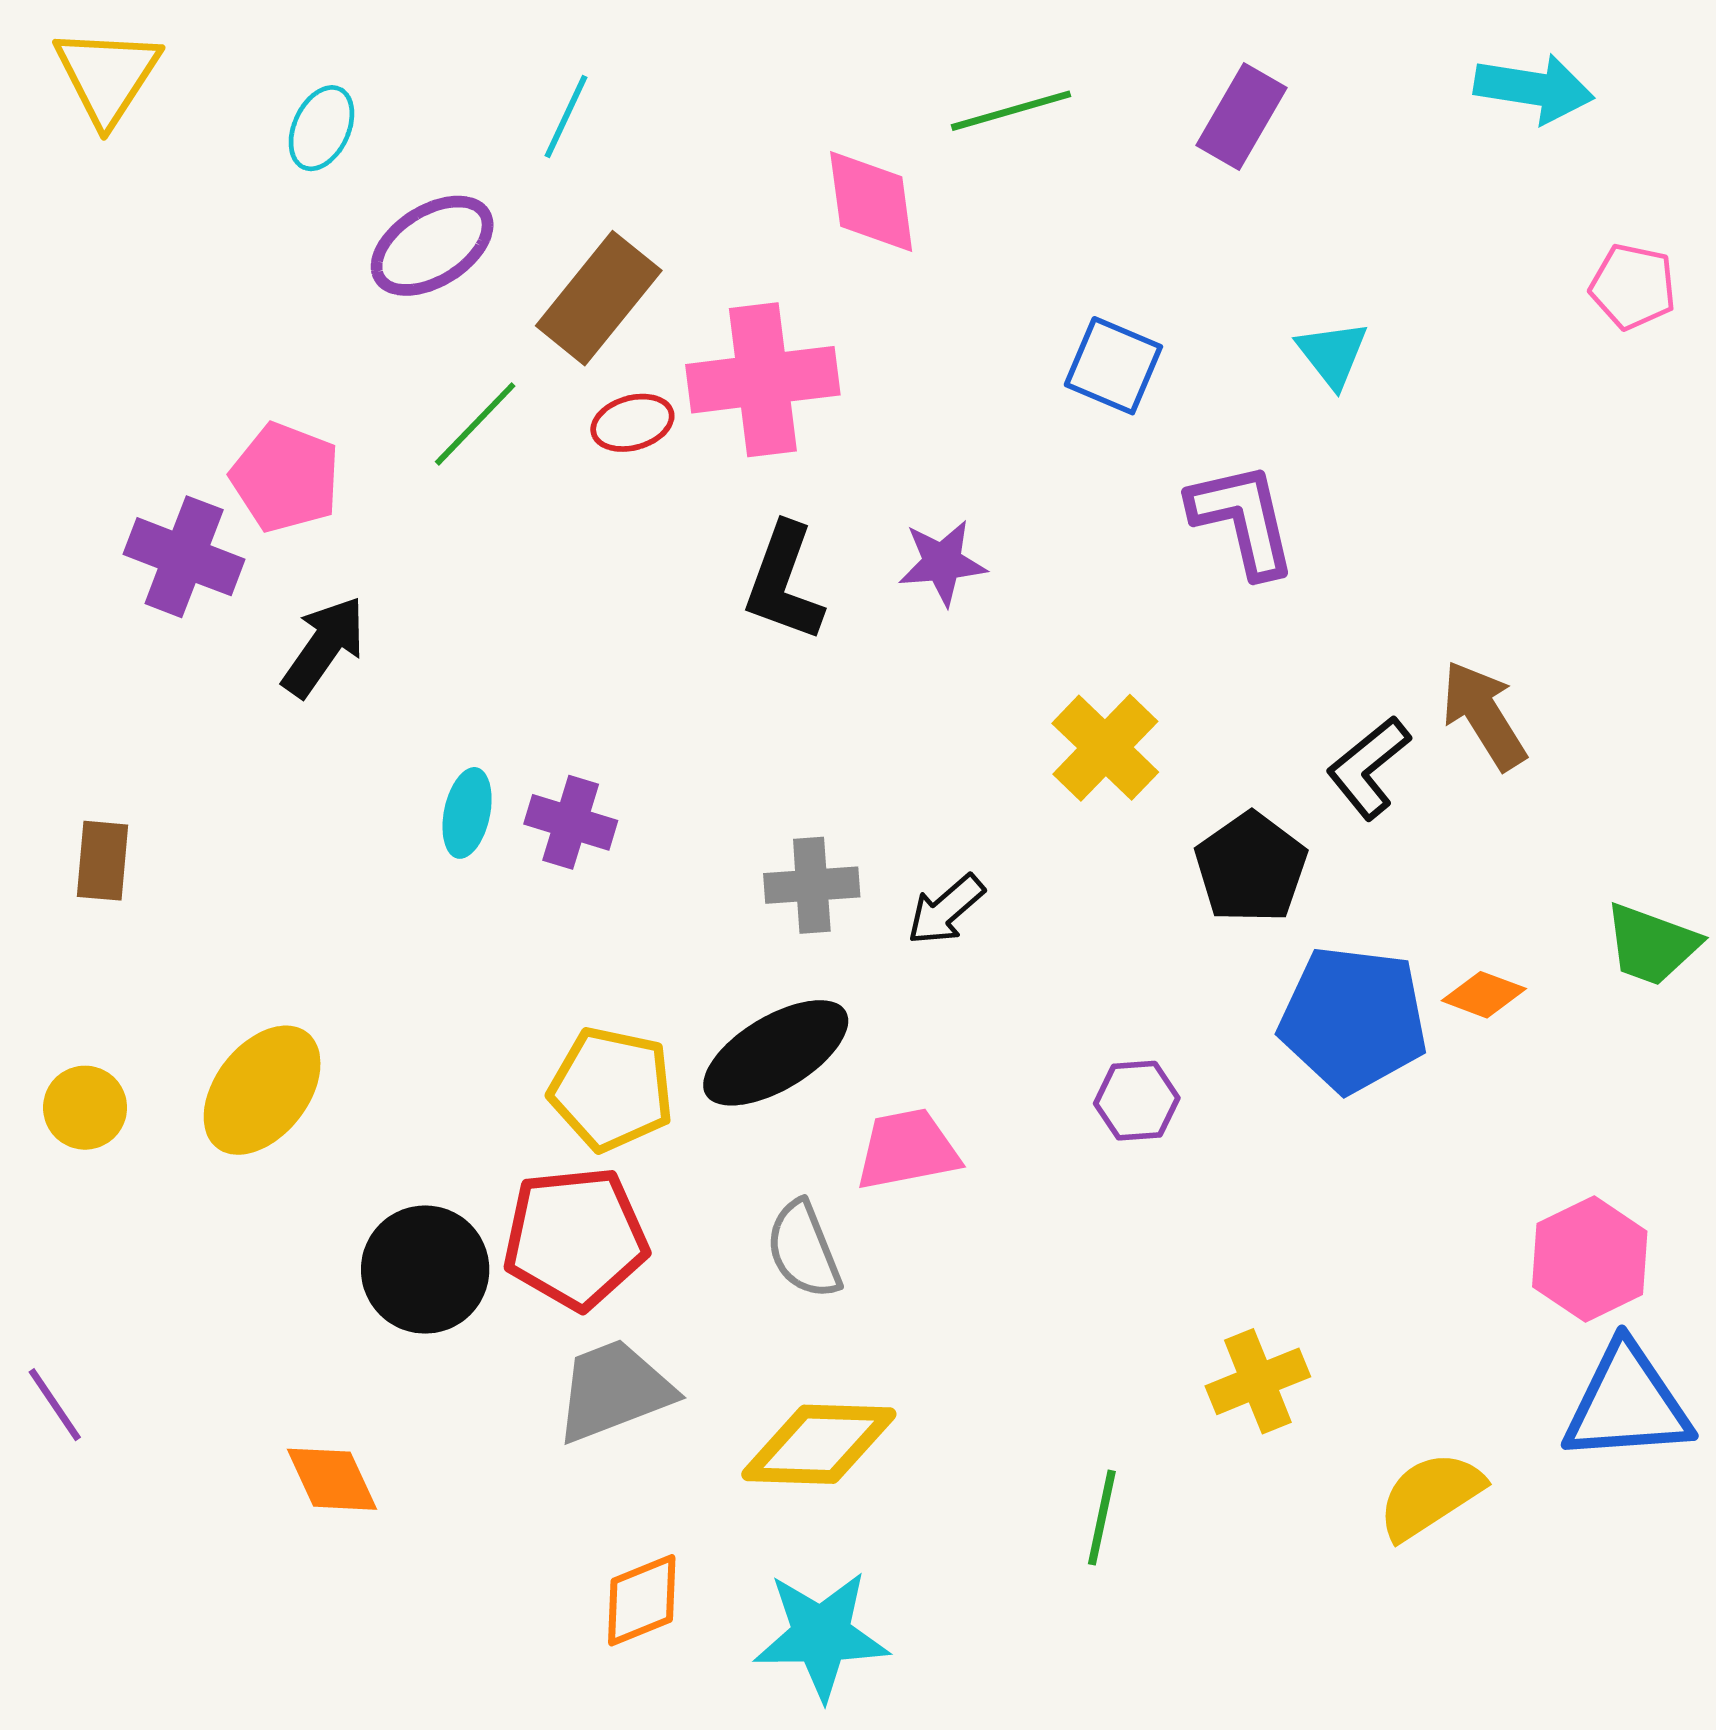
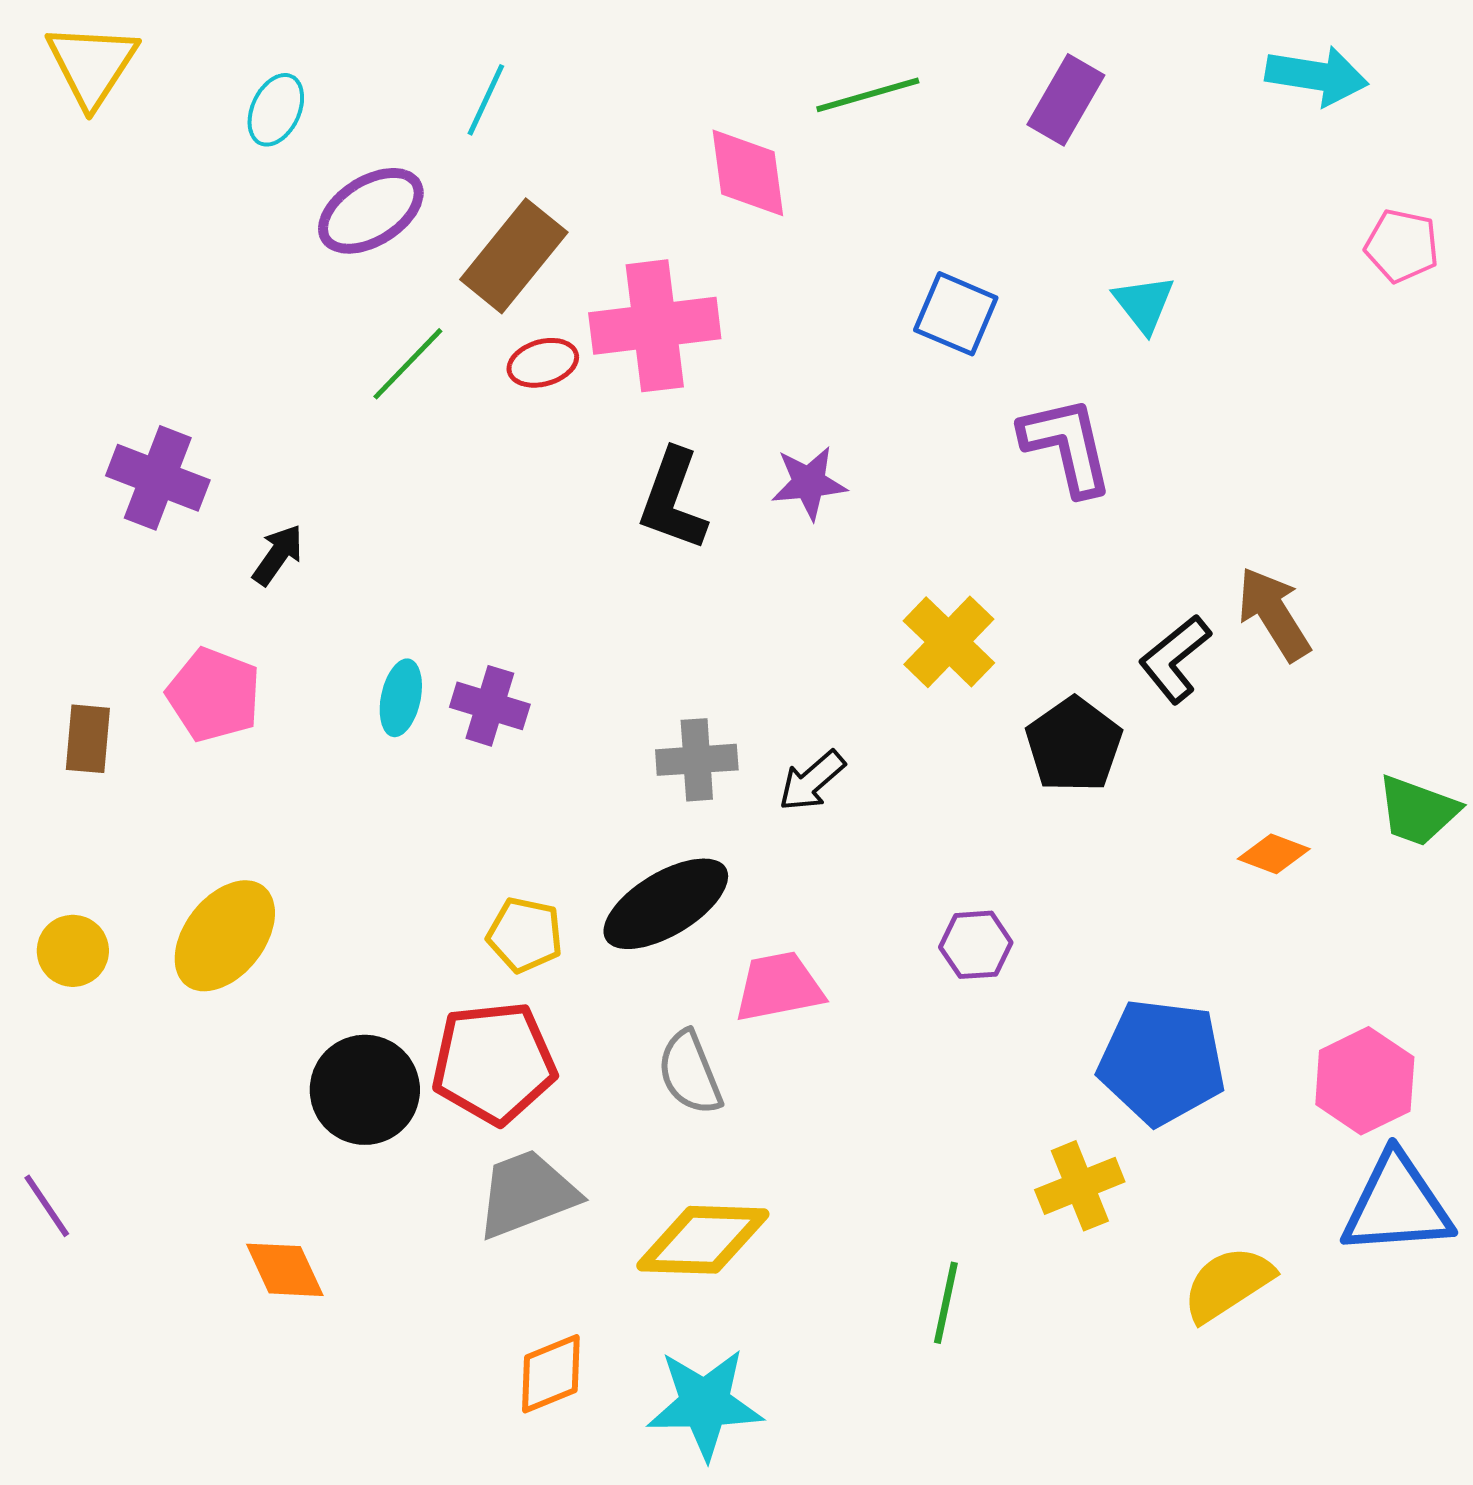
pink pentagon: (285, 478) -> (214, 695), moved
black arrow: (324, 646) -> (278, 555), size x0.7
blue pentagon: (1353, 1019) -> (1162, 1062), moved
yellow pentagon: (611, 1089) -> (525, 935), size x0.7

